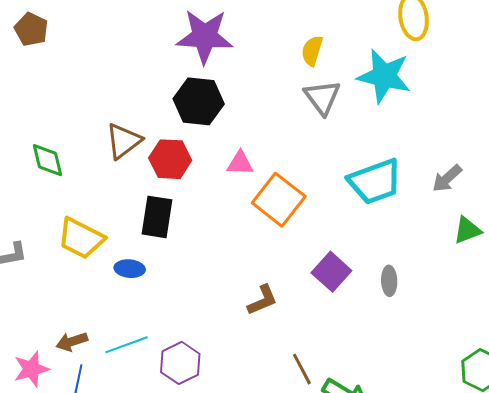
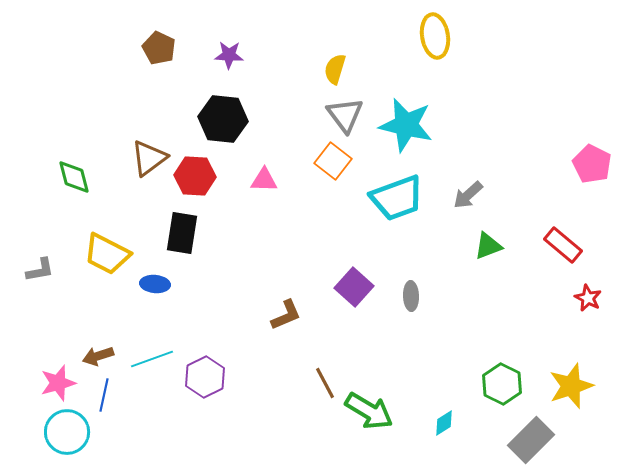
brown pentagon: (31, 29) -> (159, 48), moved
purple star: (205, 36) -> (229, 55), size x0.5
cyan star: (384, 76) -> (406, 125), moved
orange square: (279, 200) -> (333, 161), moved, size x0.7

